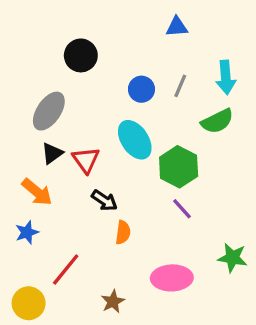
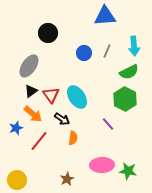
blue triangle: (177, 27) -> (105, 16), size x1.6
cyan ellipse: (135, 140) -> (77, 97), moved
green hexagon: (179, 167) -> (125, 99), moved
orange arrow: (37, 192) -> (33, 114), moved
blue star: (27, 232) -> (16, 128), moved
green star: (232, 258) -> (128, 171), moved
red line: (66, 270) -> (39, 141), moved

